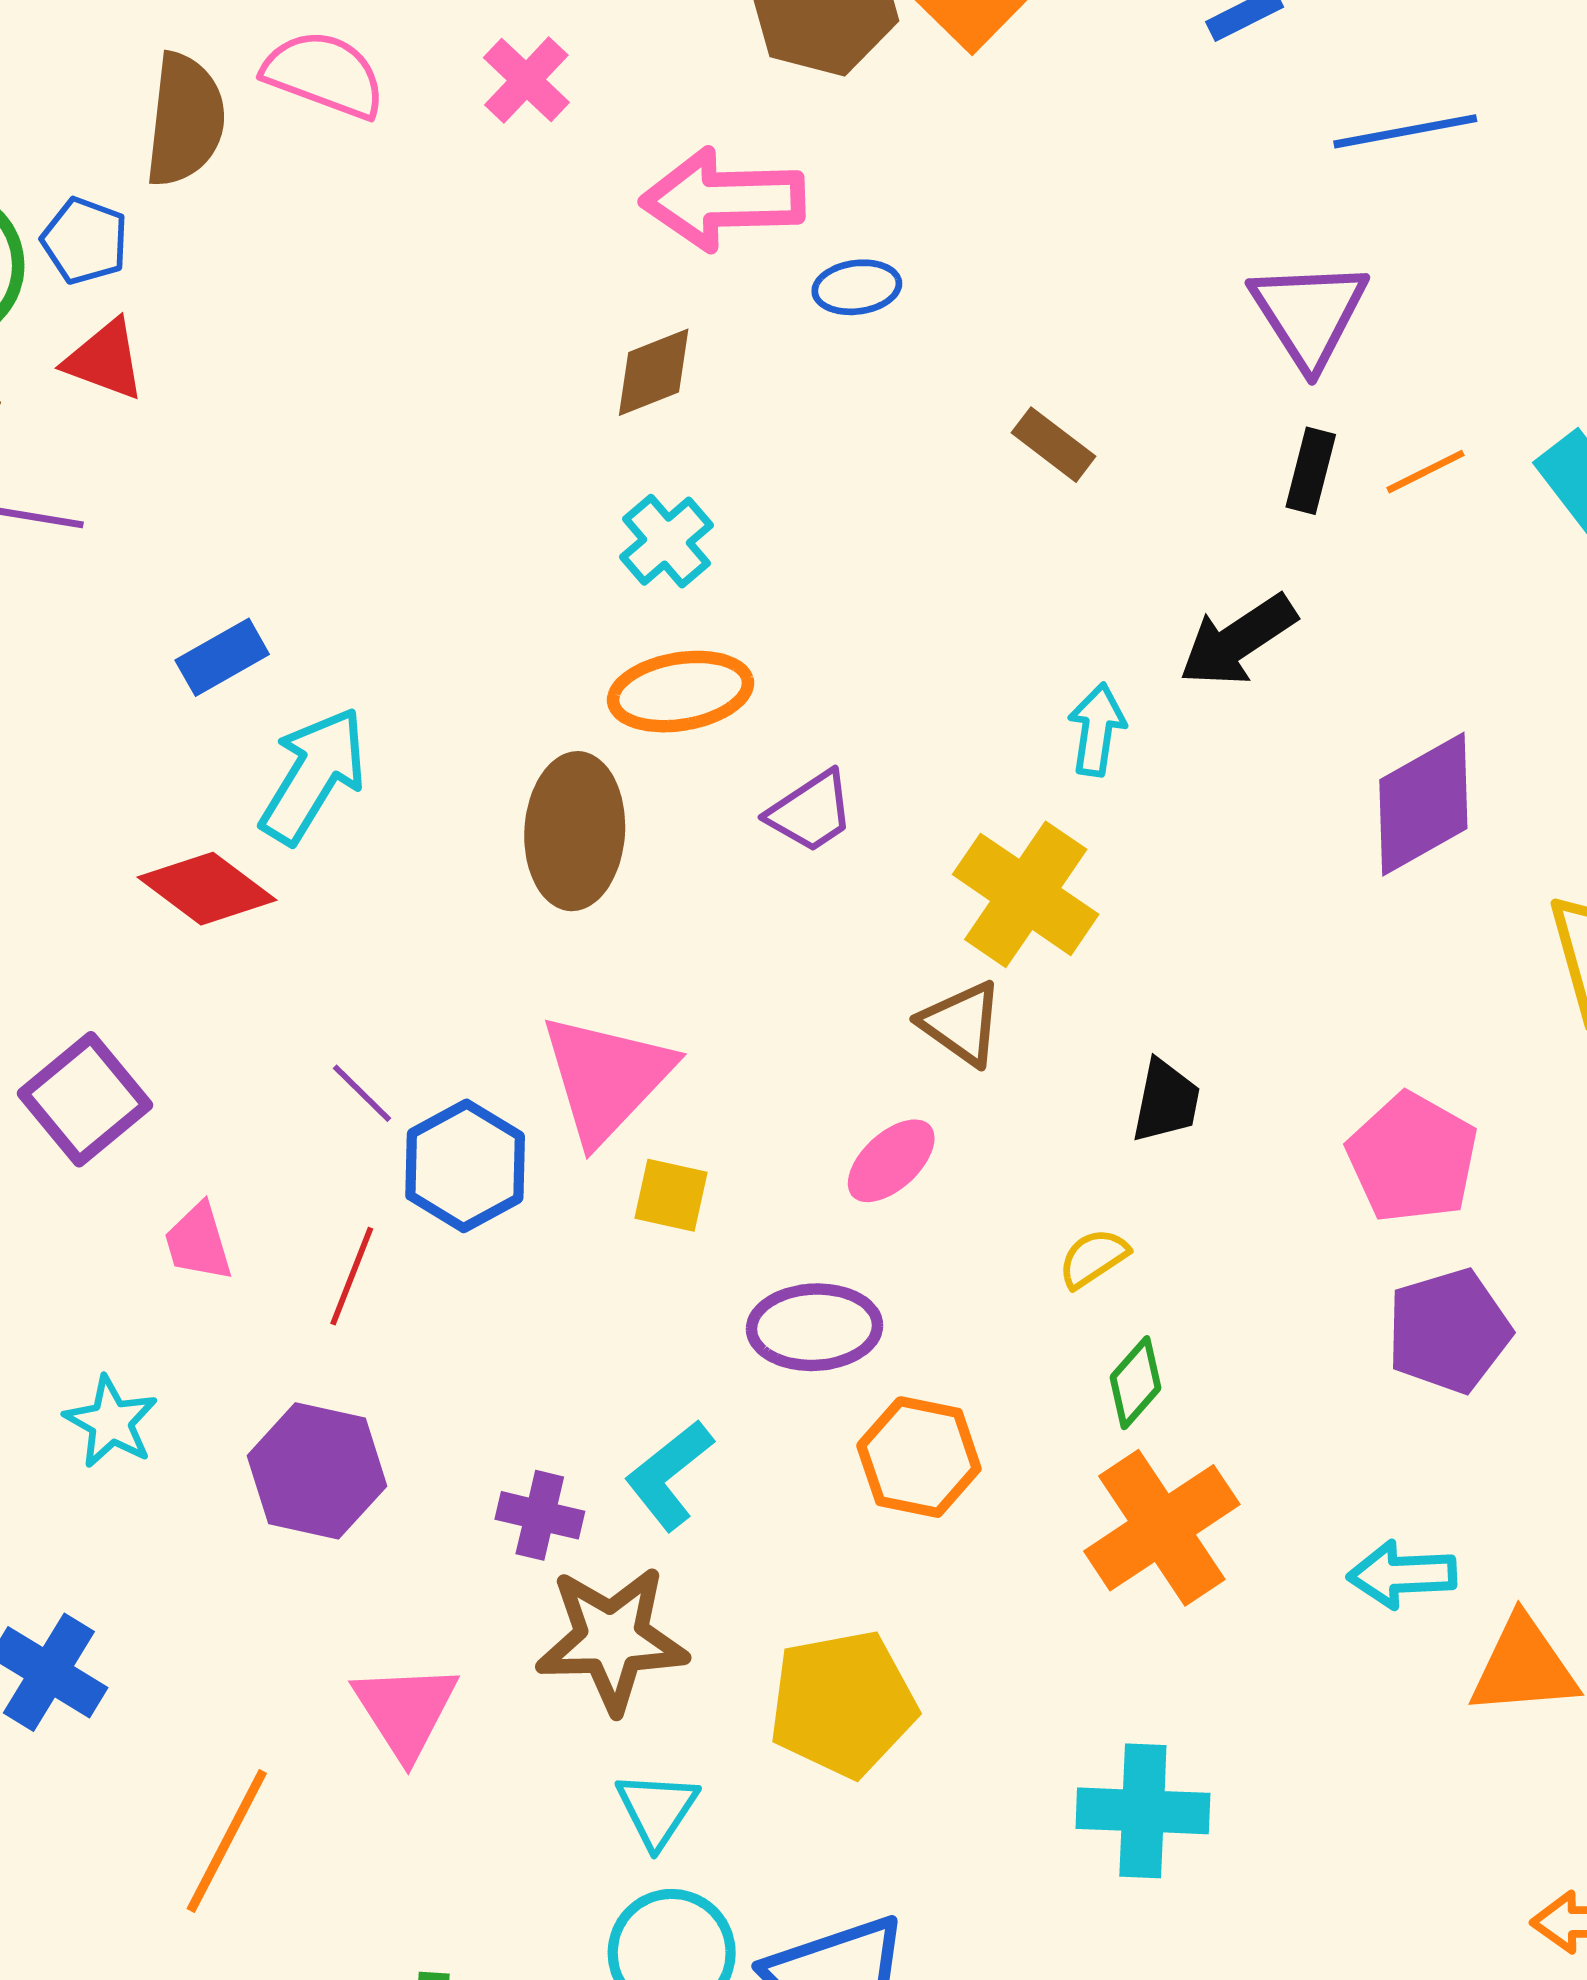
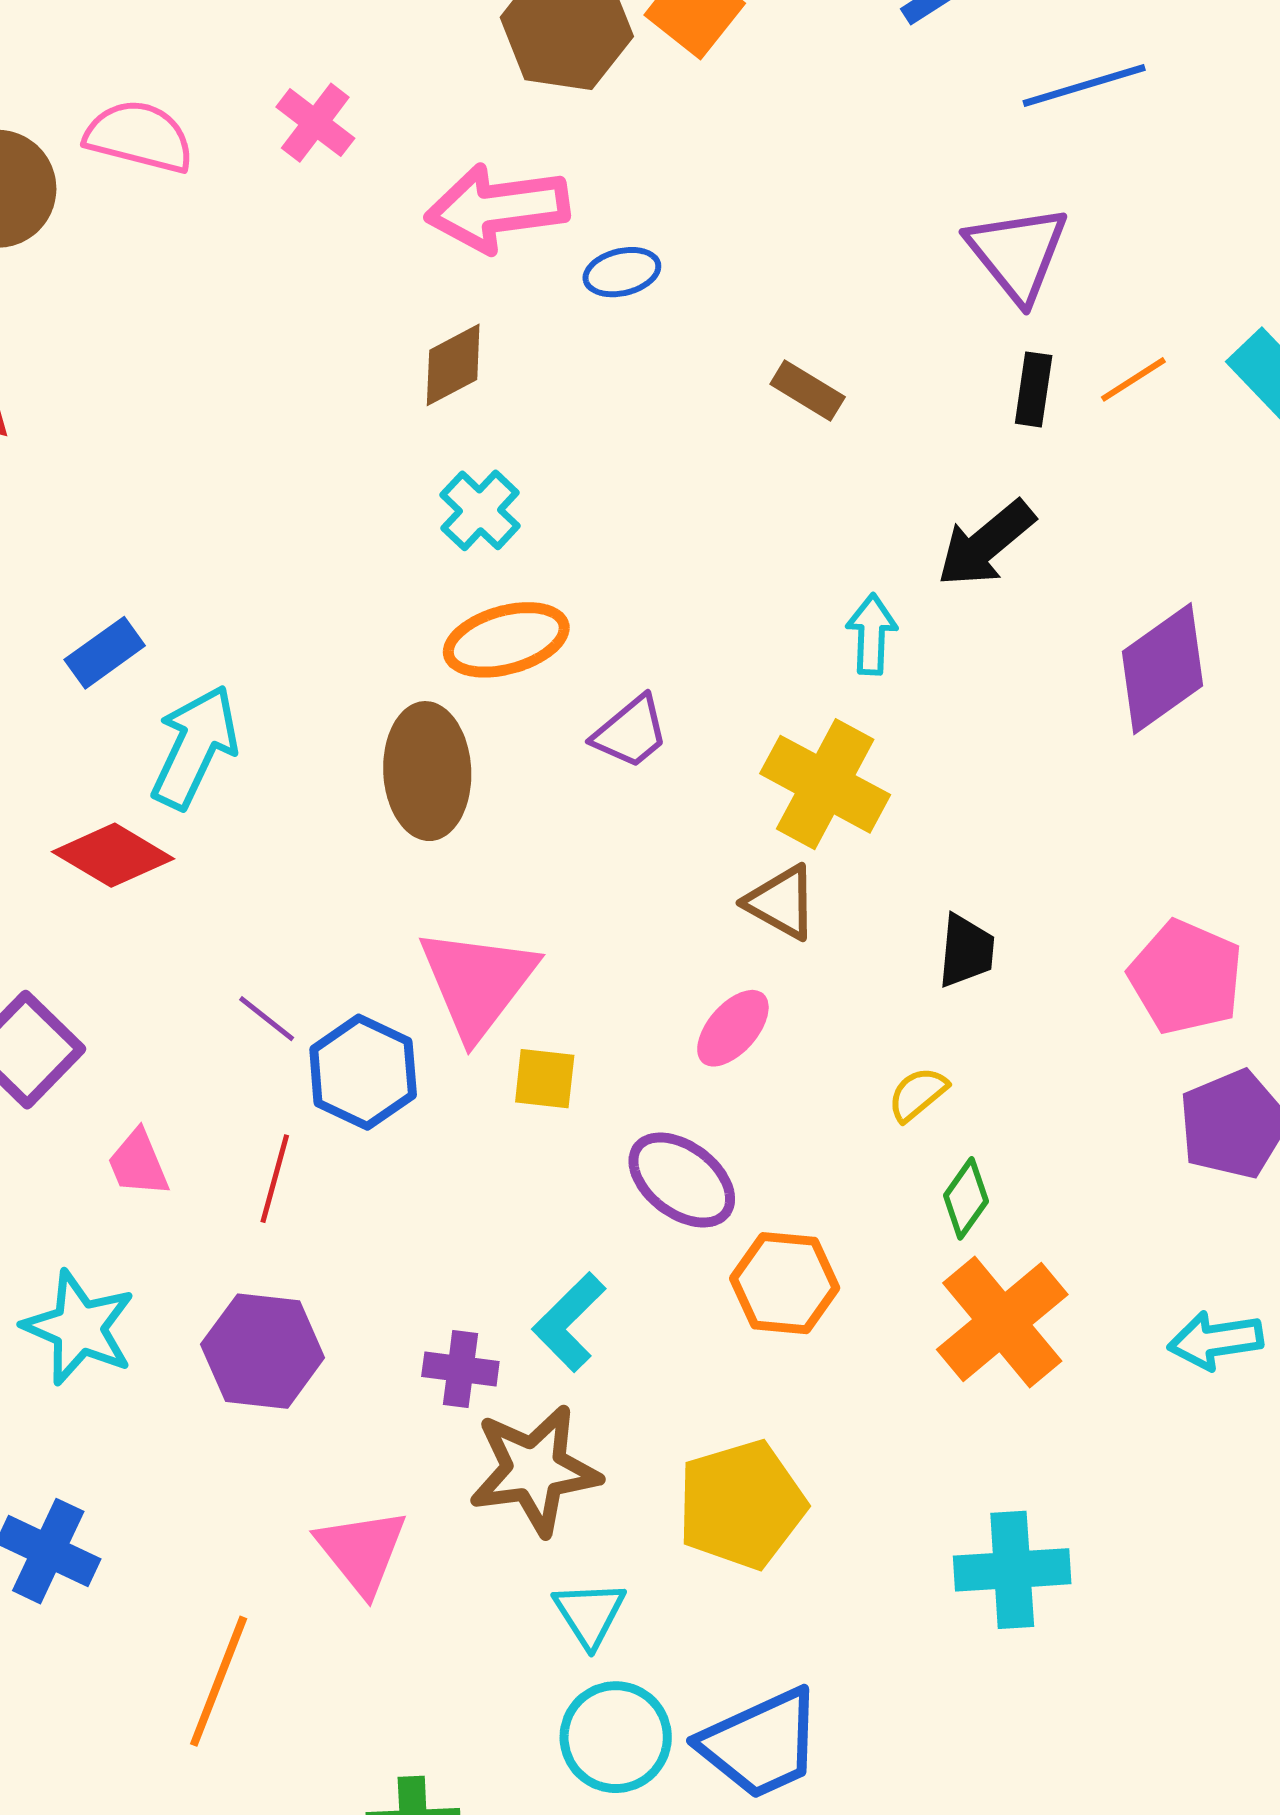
purple ellipse: (815, 1327) -> (682, 1180), turned 46
cyan star: (111, 1422) -> (79, 1328), size x1.4

